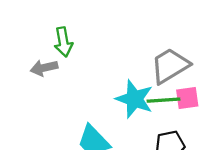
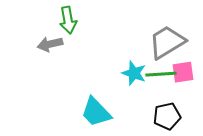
cyan star: (134, 99) -> (134, 73), size x0.7

